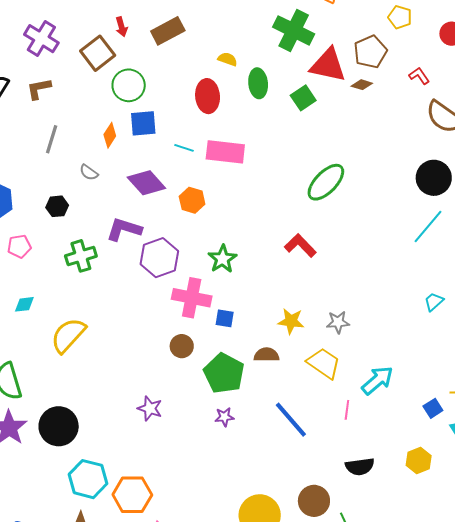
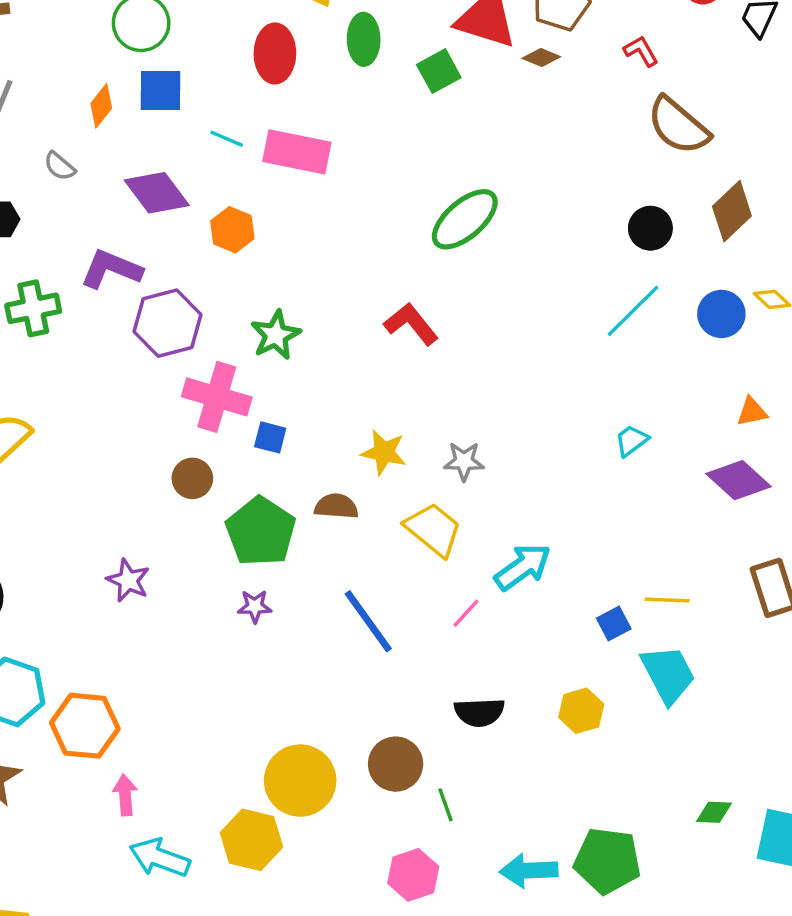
black circle: (434, 178) -> (650, 228), size x0.7
pink line: (347, 410) -> (466, 613), turned 30

